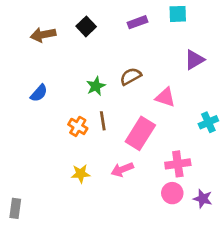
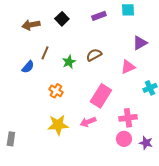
pink triangle: (165, 97) -> (128, 67), moved, turned -42
brown line: (103, 121) -> (45, 53), moved, turned 32
yellow star: (81, 174) -> (58, 125), size x1.5
gray rectangle: (15, 208) -> (11, 139), moved

